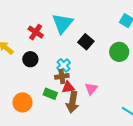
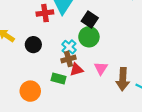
red cross: (36, 32) -> (45, 13), moved, turned -35
green circle: (119, 52) -> (89, 37), moved
brown arrow: (73, 102) -> (123, 79), moved

